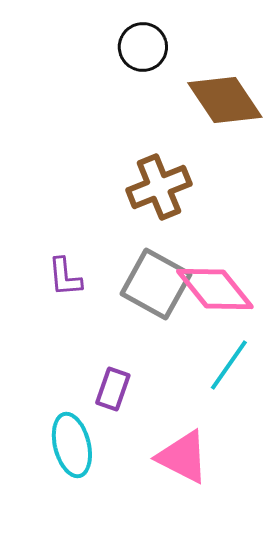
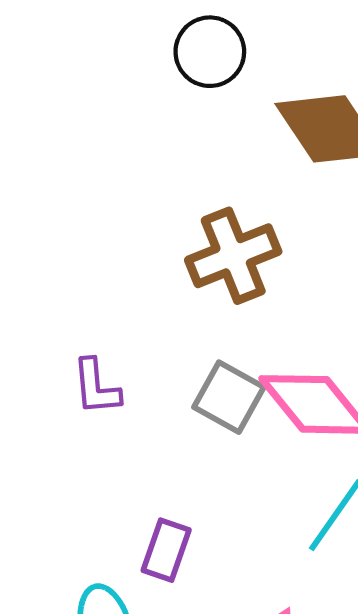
gray square: (156, 284) -> (229, 397), size x0.7

